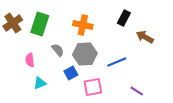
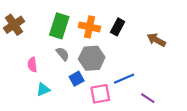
black rectangle: (124, 18) -> (118, 27), moved
green rectangle: (40, 24) -> (59, 26), moved
blue line: (117, 62) -> (124, 79), moved

